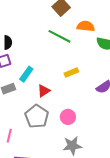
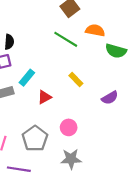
yellow rectangle: (71, 73) -> (76, 79), turned 64
gray pentagon: (37, 116) -> (35, 139), moved

